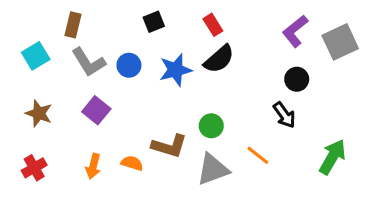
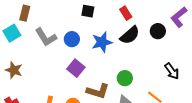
black square: (154, 22) -> (88, 11), turned 32
brown rectangle: (73, 25) -> (25, 13), moved
black circle: (297, 79) -> (158, 31), moved
purple square: (96, 110) -> (76, 68), moved

